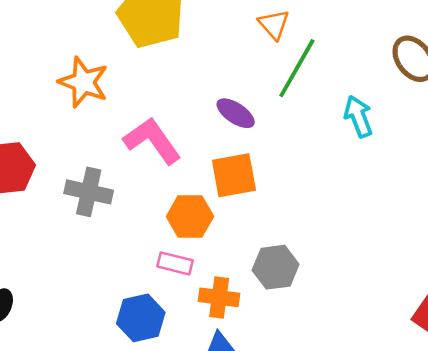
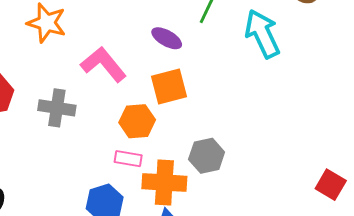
cyan arrow: (358, 116) -> (262, 34), size x1.5
orange cross: (219, 297) -> (164, 183), size x1.4

